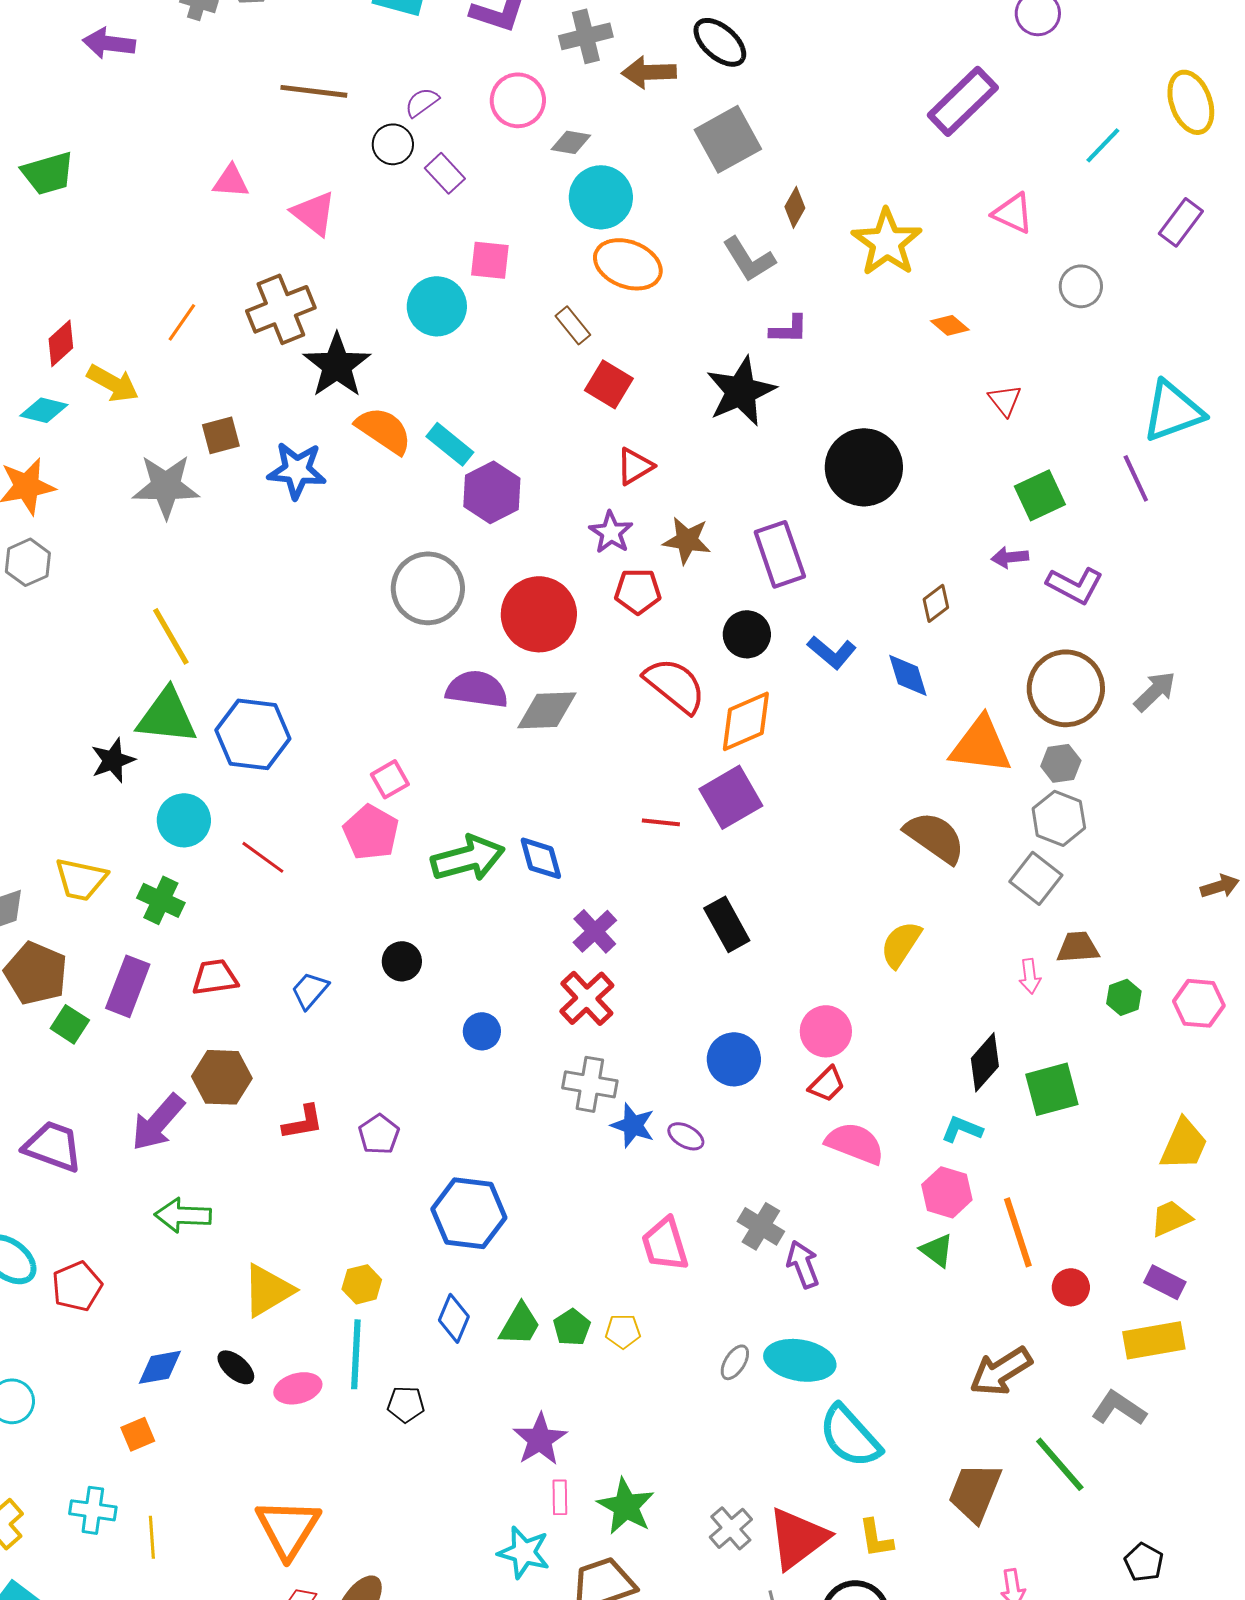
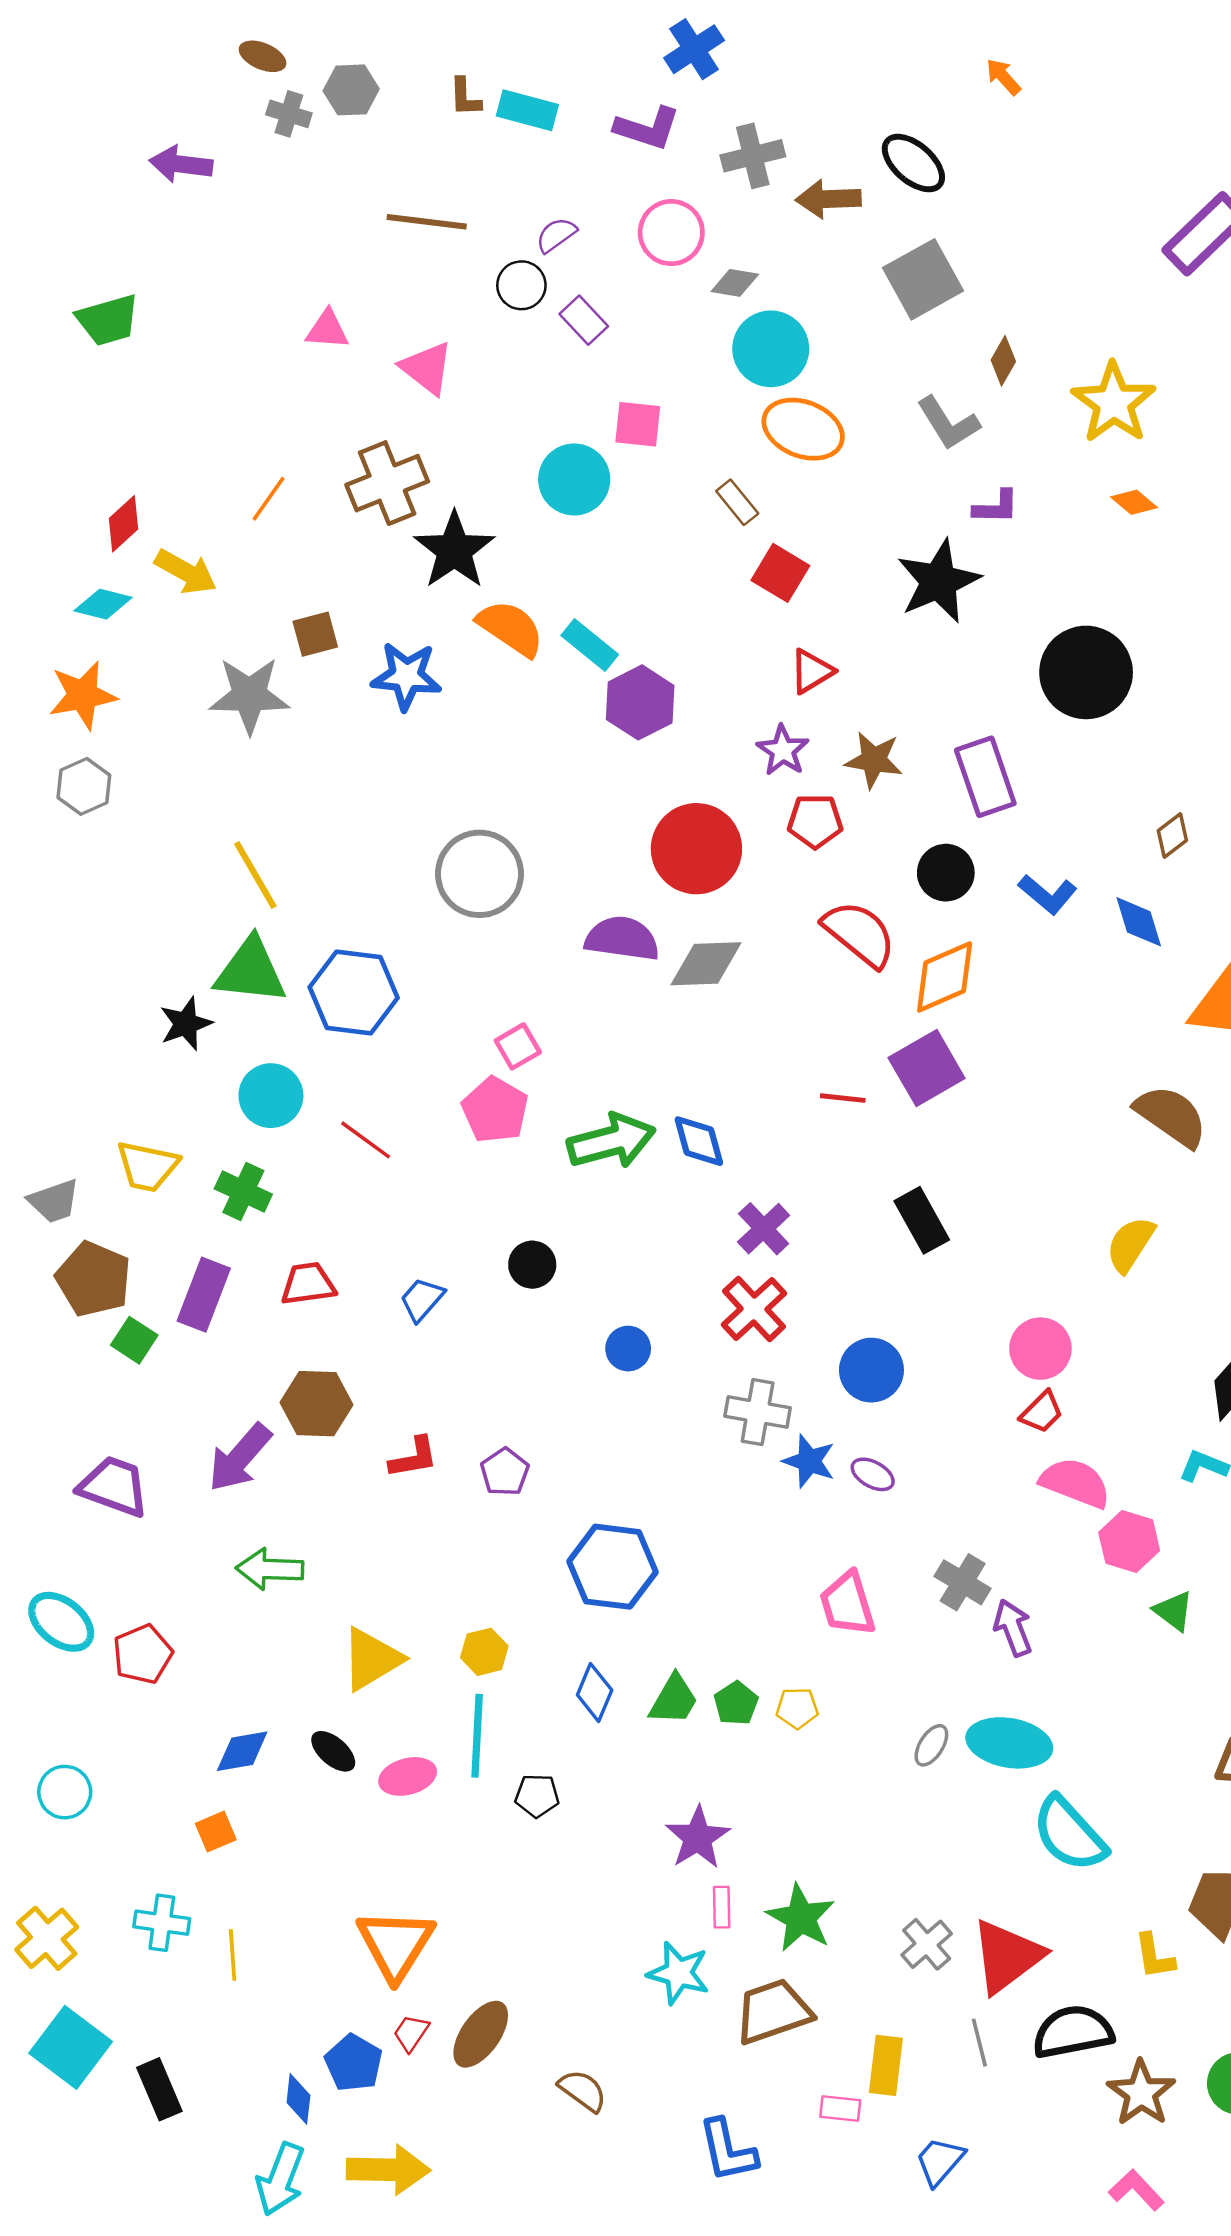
orange diamond: (950, 325) -> (1134, 502), moved
gray circle: (428, 588) -> (479, 874), moved
blue circle: (734, 1059) -> (871, 1370), moved
pink hexagon: (947, 1192) -> (1129, 1542), moved
yellow L-shape: (876, 1538) -> (1154, 1956), moved

